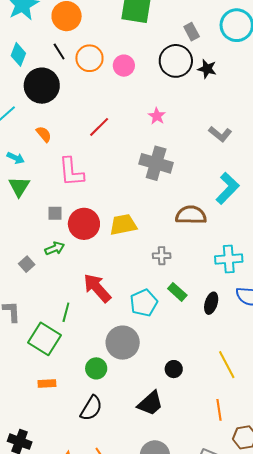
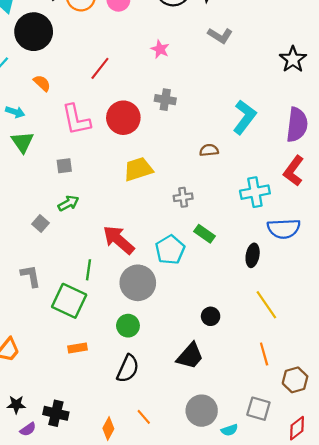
gray L-shape: (220, 134) -> (220, 36), moved
gray cross: (156, 163) -> (165, 100), size x0.6
brown semicircle: (191, 215) -> (209, 150), size x0.6
red circle: (84, 224) -> (123, 118), moved
black ellipse: (211, 303) -> (253, 255), moved
gray circle: (123, 343) -> (138, 283), moved

